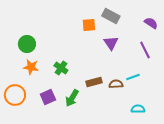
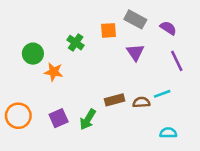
purple semicircle: (151, 23) -> (168, 28), moved
orange star: (31, 67) -> (54, 72), moved
green cross: (61, 68) -> (76, 43), moved

